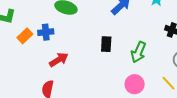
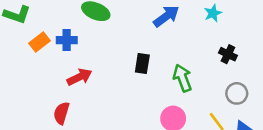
green arrow: (138, 52) -> (182, 78), turned 130

